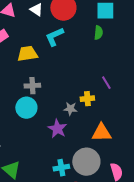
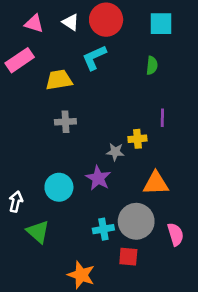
green semicircle: (98, 33) -> (152, 65), moved
purple line: (106, 83) -> (162, 118), turned 32
cyan circle: (26, 108) -> (59, 187), moved

